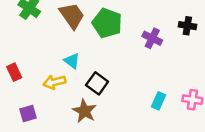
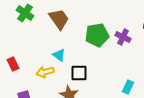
green pentagon: (107, 23) -> (97, 35), moved, turned -30
black square: (97, 83) -> (79, 73), turned -36

